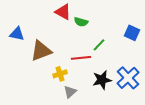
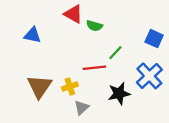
blue triangle: (17, 34) -> (32, 35), moved
brown triangle: (41, 51) -> (40, 86), moved, turned -35
blue cross: (128, 78) -> (149, 76), moved

